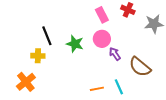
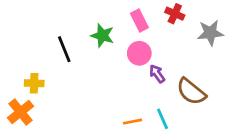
green star: (75, 44) -> (102, 36), moved
yellow cross: (38, 56) -> (34, 83), moved
orange cross: (26, 82) -> (20, 112), moved

